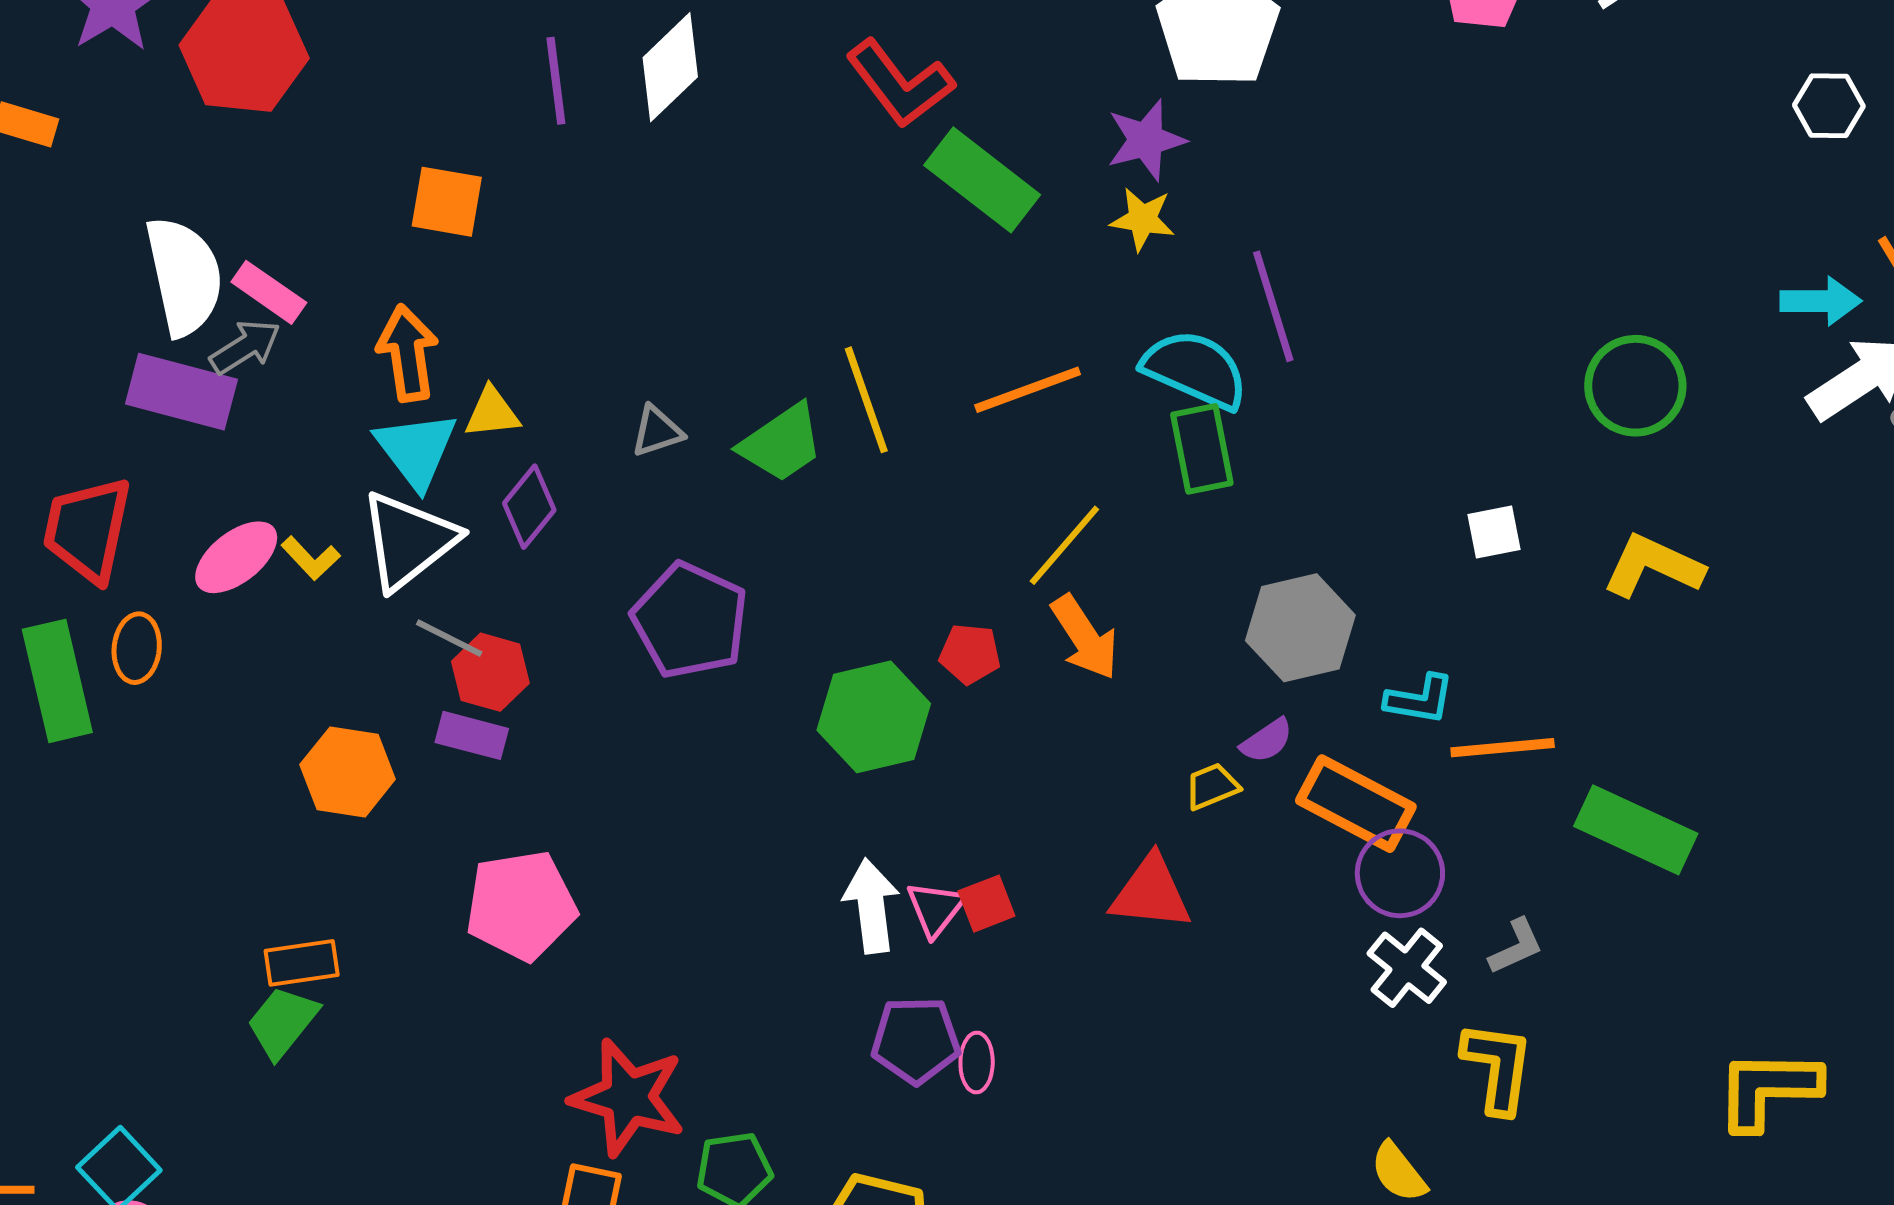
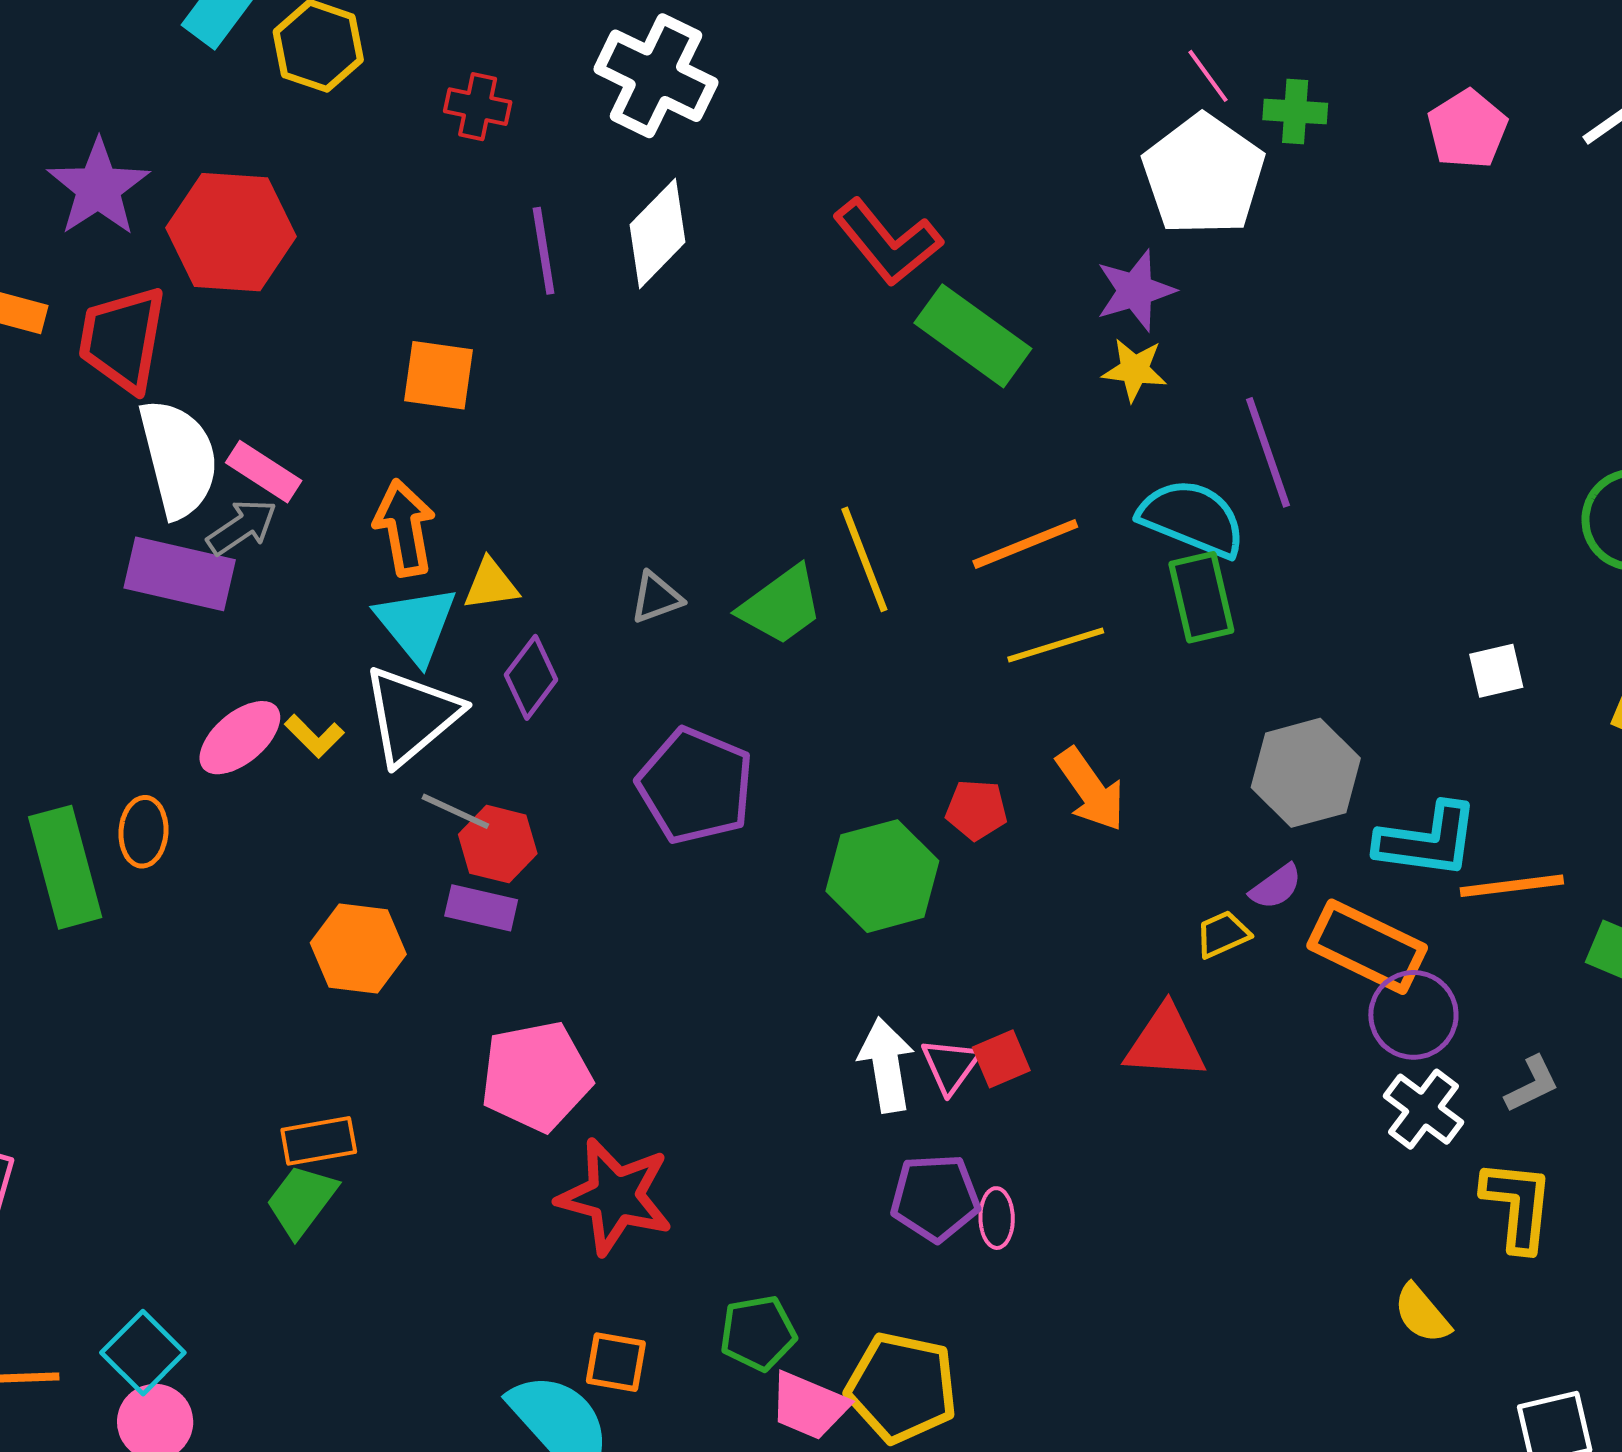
red trapezoid: (87, 529) -> (122, 339), moved
yellow line: (1064, 545) -> (1056, 645), moved, turned 34
cyan L-shape: (1420, 699) -> (1427, 840), size x1.5
red star: (628, 1097) -> (615, 1196), moved

